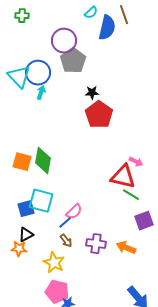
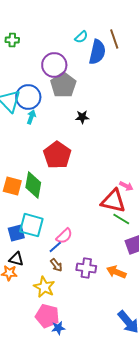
red pentagon: (99, 115) -> (57, 155), moved
black triangle: (26, 235) -> (16, 259), turned 42

